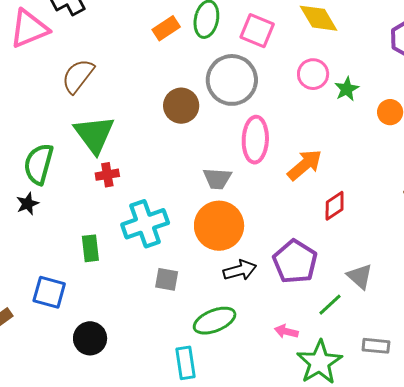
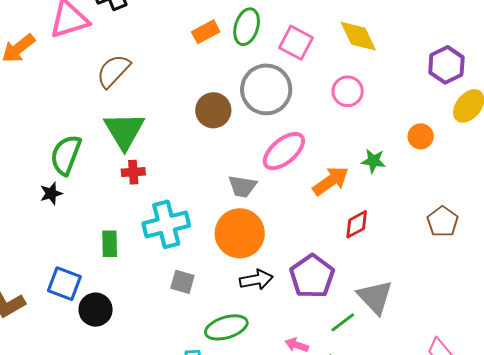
green star: (347, 89) -> (373, 161), moved, turned 30
pink ellipse: (255, 140) -> (284, 151), turned 42
gray triangle: (360, 276) -> (375, 297), size x1.4
black circle: (90, 338) -> (96, 310), moved

